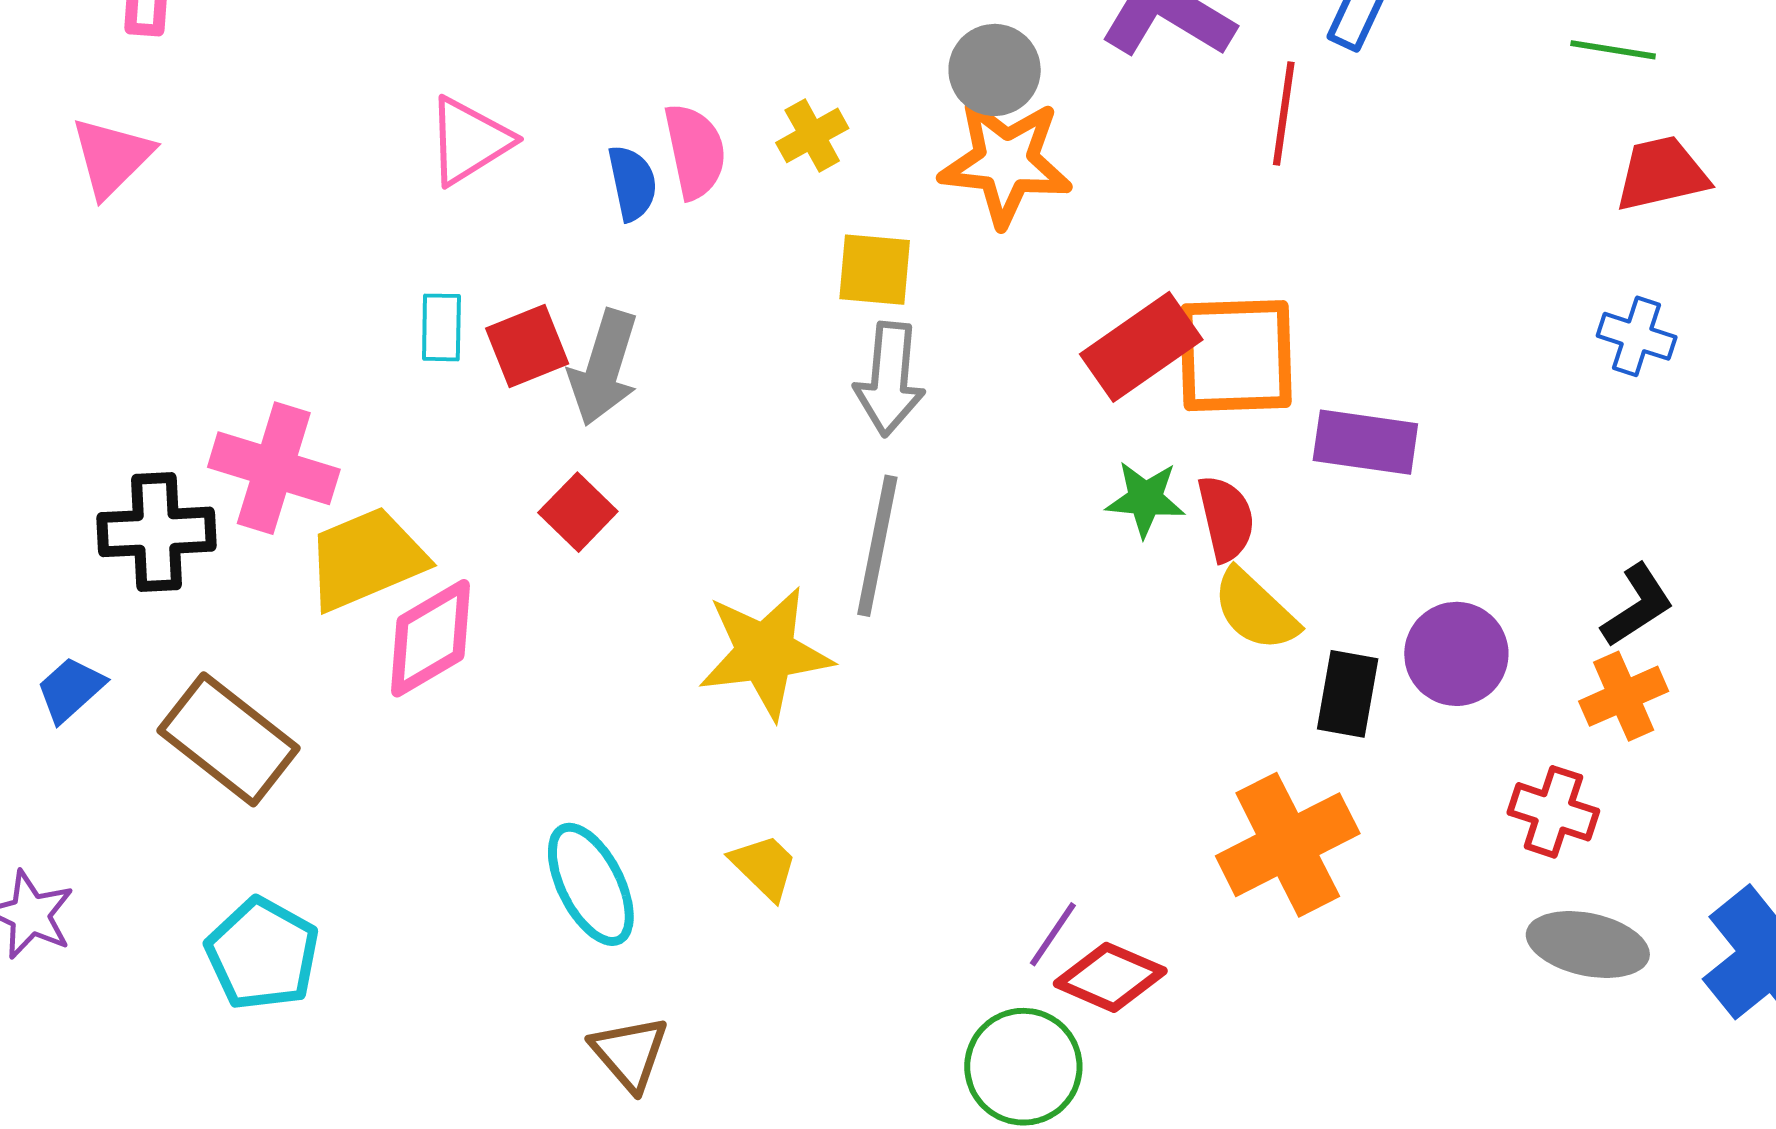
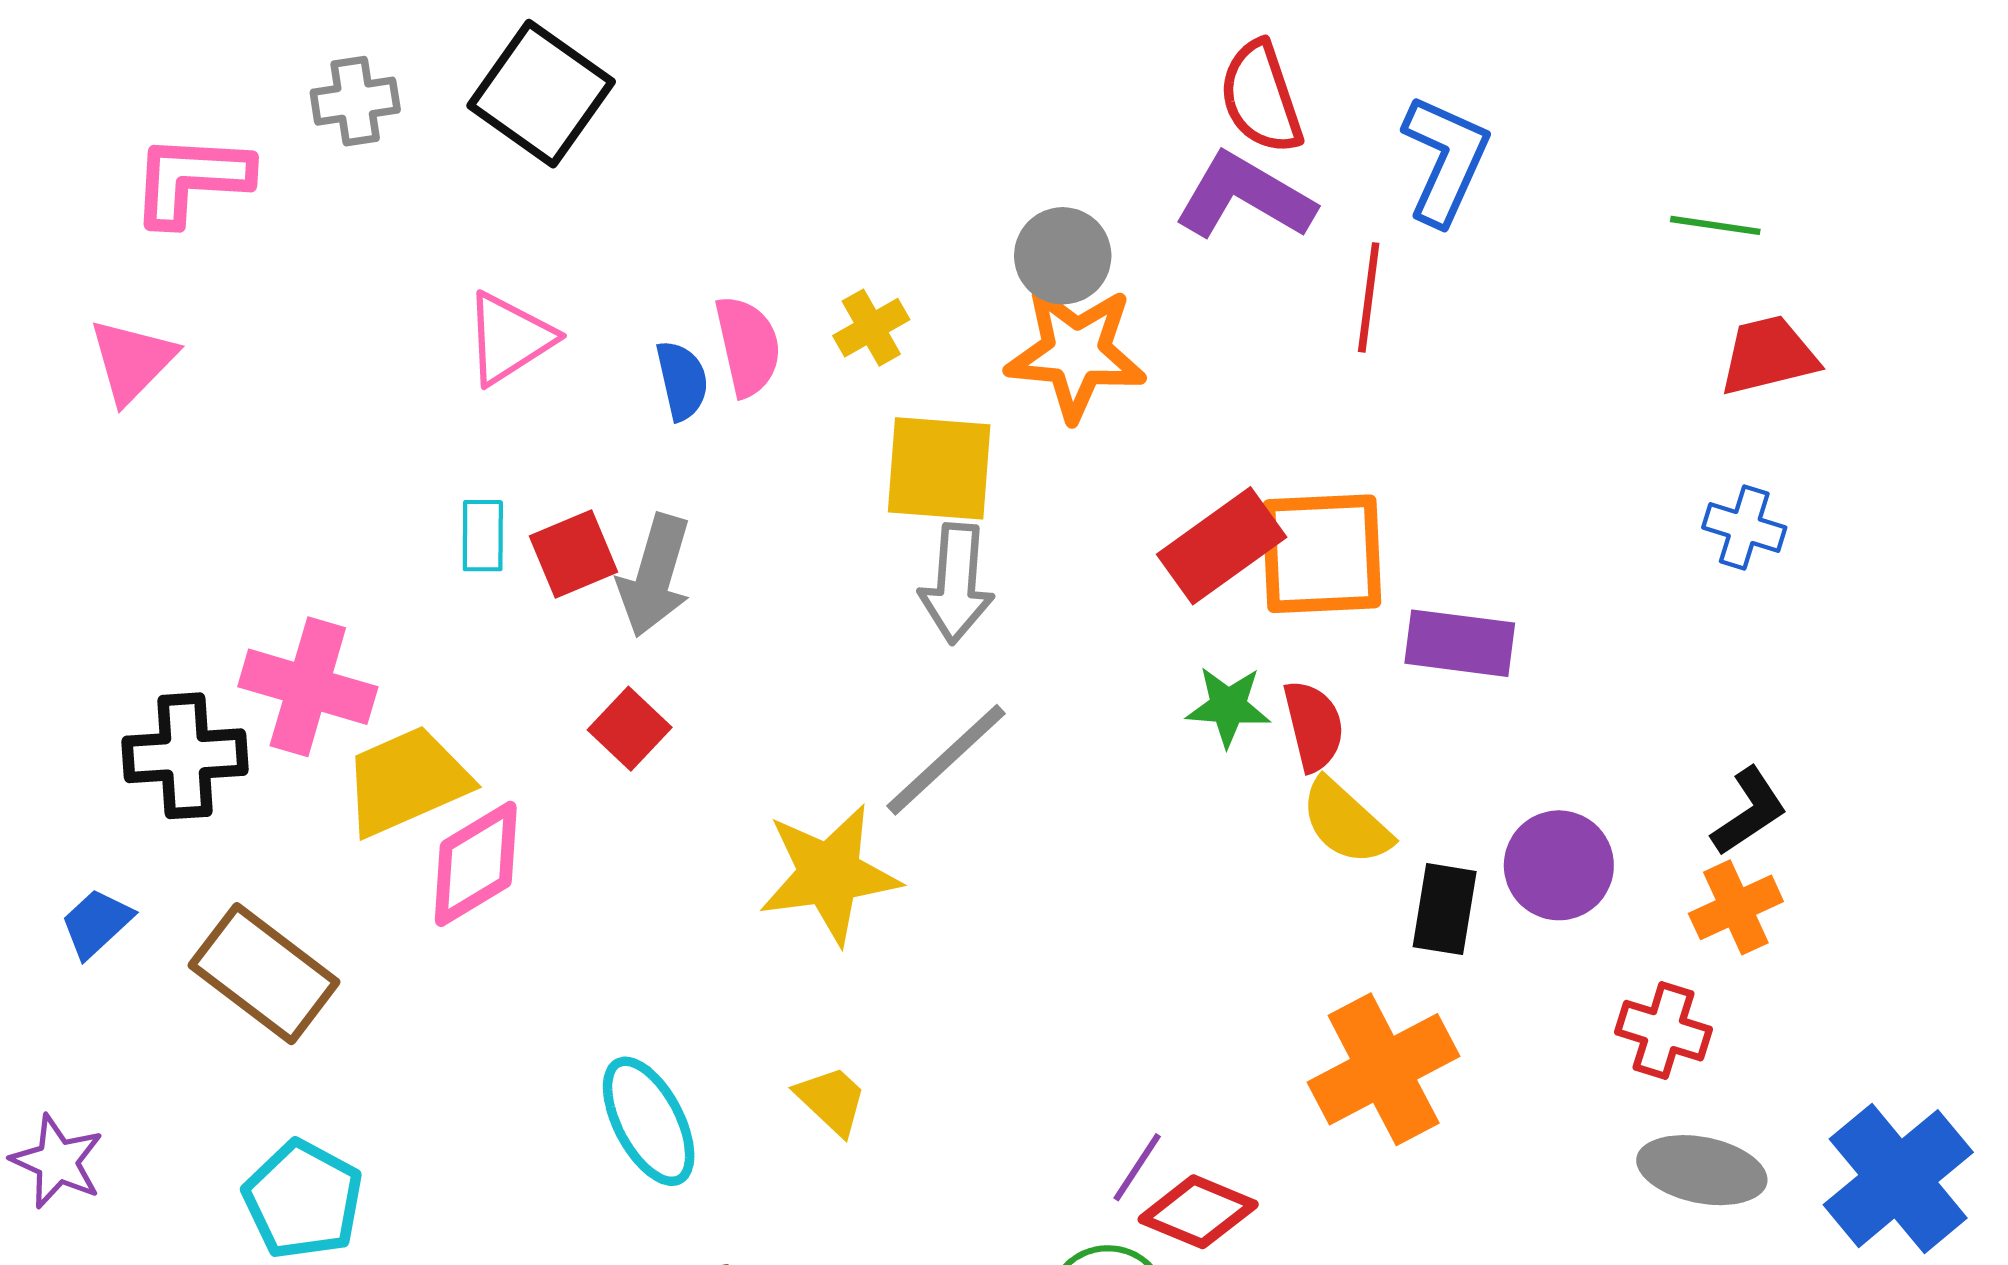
yellow square: (875, 270) -> (939, 468), size x1.4
gray line: (877, 546) -> (946, 760), turned 37

